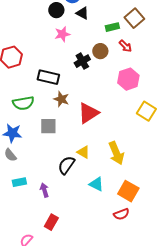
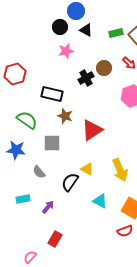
green rectangle: (112, 27) -> (116, 33), moved
green semicircle: (23, 103) -> (27, 120), turned -135
gray semicircle: (10, 155) -> (39, 172), moved
purple arrow: (44, 190) -> (48, 207), turned 56

